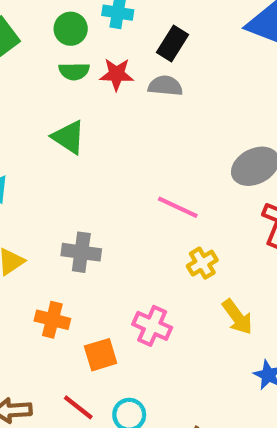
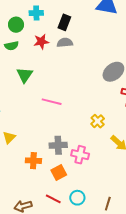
green semicircle: (74, 71) -> (12, 46), moved
green triangle: (69, 137) -> (25, 75), turned 42
pink line: (178, 207) -> (52, 102), moved
gray cross: (81, 252) -> (58, 145), moved

